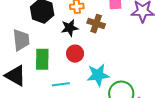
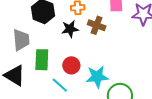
red circle: (75, 54) -> (71, 65), moved
cyan line: (61, 84) -> (60, 85), turned 48

